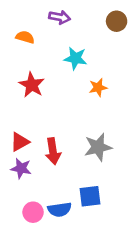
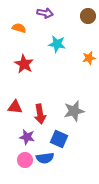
orange star: (98, 88) -> (89, 58), moved
red triangle: (20, 142) -> (15, 107), turned 35
purple star: (21, 168) -> (27, 137), moved
blue square: (90, 196) -> (59, 139), moved, turned 30

